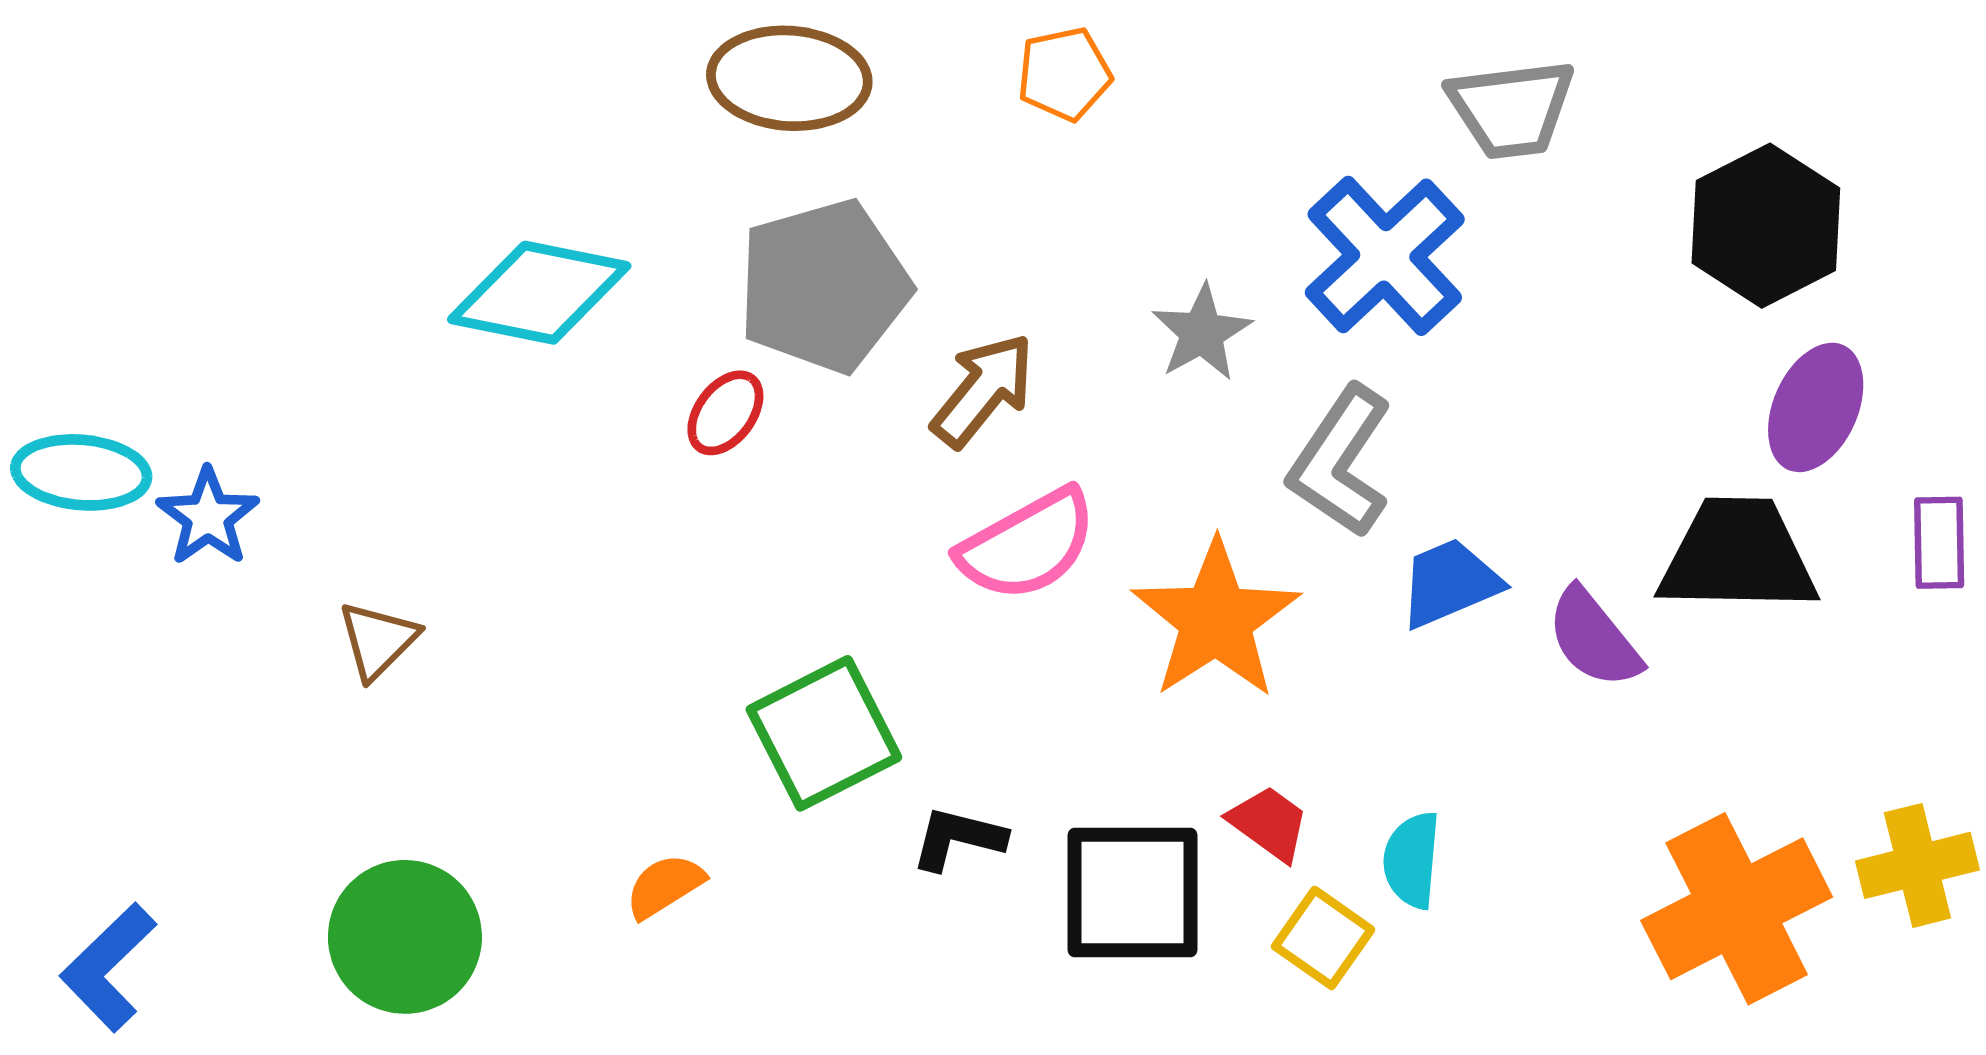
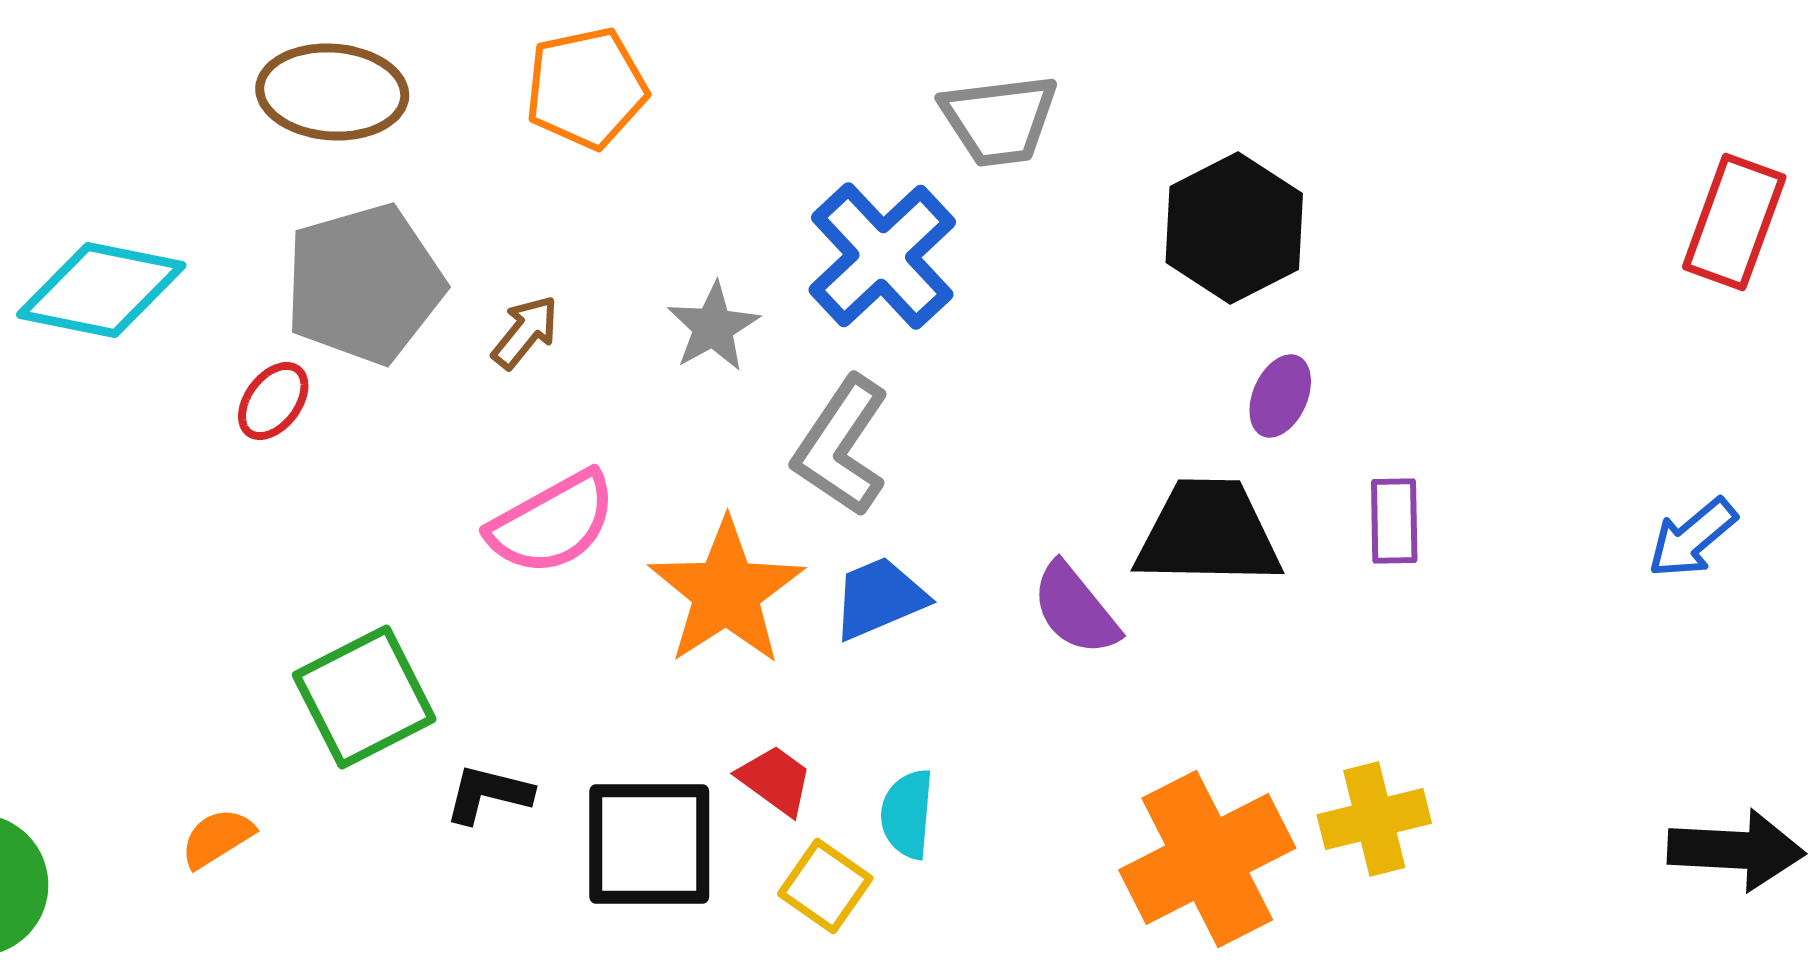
orange pentagon: (1064, 74) -> (586, 88), size x1.4
brown arrow: (983, 390) -> (525, 332), moved, size x0.7
purple ellipse: (1816, 407) -> (1280, 396), size x0.7
blue trapezoid: (1450, 583) -> (879, 598), moved

